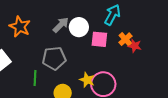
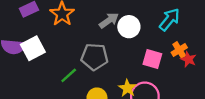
pink square: (99, 39) -> (152, 59), moved
green line: (35, 78) -> (69, 75), turned 35

